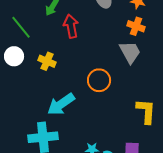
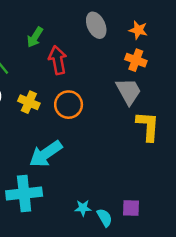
orange circle: (99, 80) -> (69, 105), moved
yellow L-shape: (146, 111) -> (148, 126), moved

